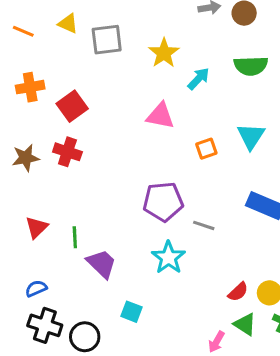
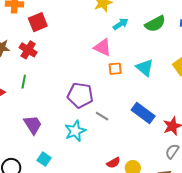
green semicircle: (251, 66) -> (155, 24), turned -40
pink triangle: (160, 116) -> (103, 47), moved
cyan triangle: (251, 136) -> (145, 68), turned -36
green line: (75, 237) -> (24, 82), moved

